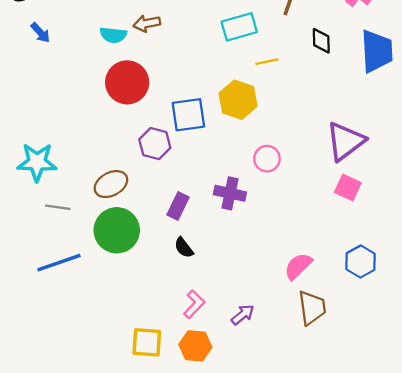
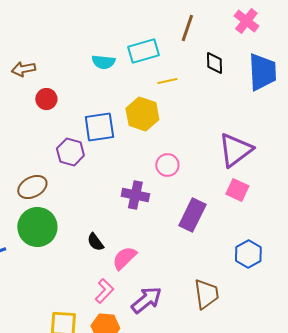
brown arrow: (147, 23) -> (23, 69), moved
cyan semicircle: (113, 35) -> (103, 62), moved
red circle: (127, 82) -> (46, 99), size x0.6
purple rectangle: (178, 206) -> (192, 215), moved, size x1.4
pink semicircle: (298, 266) -> (124, 258), moved
purple arrow: (243, 315) -> (146, 300), size x1.5

